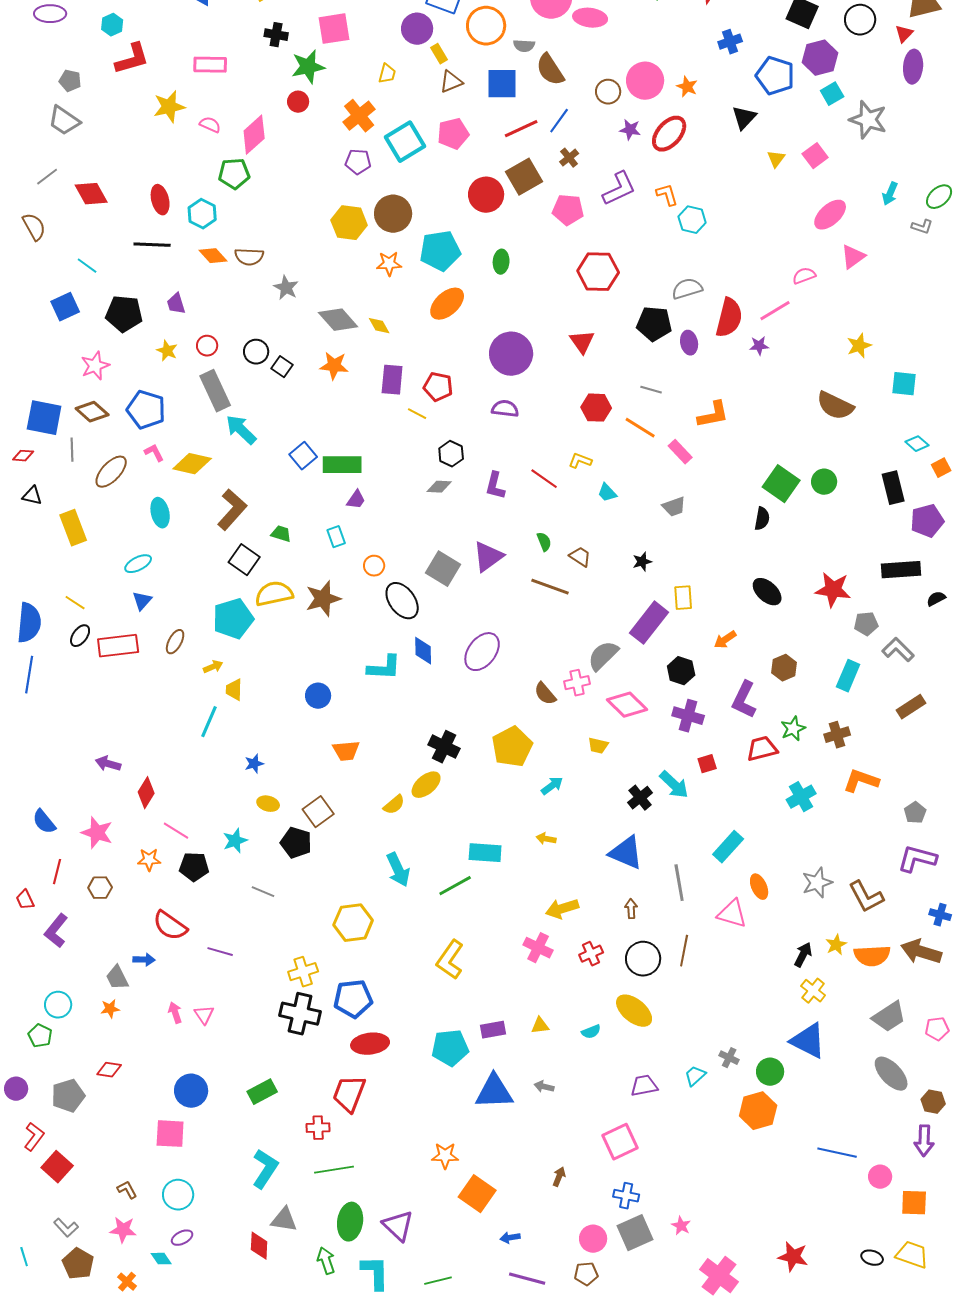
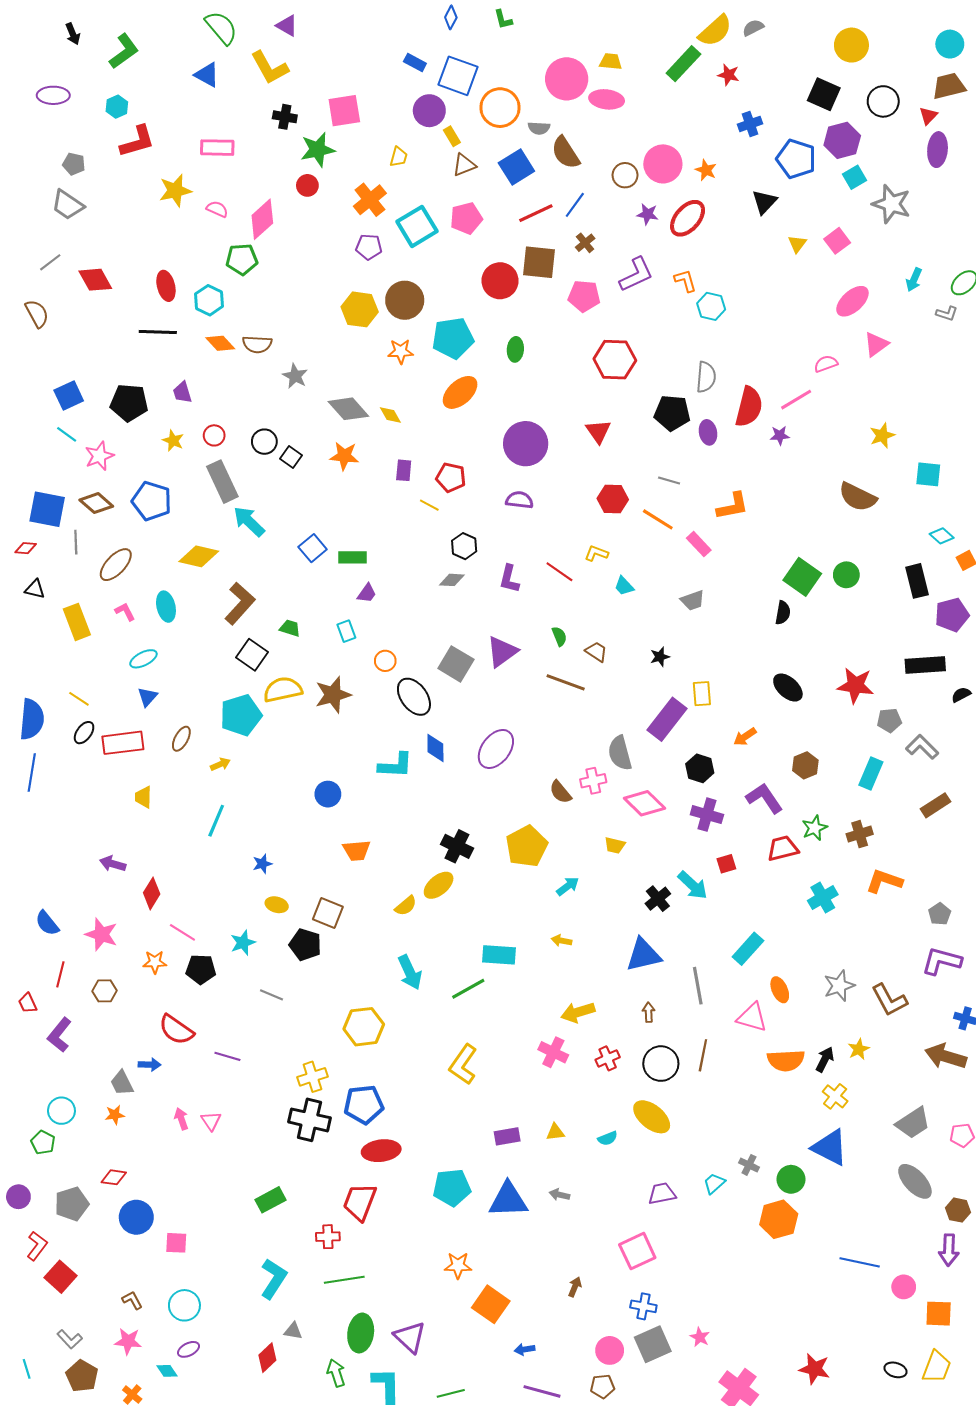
blue square: (502, 84) -> (516, 167), turned -32
brown square: (524, 177) -> (539, 262), turned 36
cyan line: (87, 266) -> (67, 434), moved
gray semicircle: (687, 289) -> (706, 377), turned 112
purple rectangle: (392, 380) -> (404, 470), size x0.7
pink L-shape: (154, 453) -> (125, 612), moved
green rectangle: (342, 465) -> (352, 557), size x0.7
gray semicircle: (603, 656) -> (620, 753), turned -60
yellow trapezoid: (234, 690) -> (143, 797), moved
purple L-shape: (744, 700) -> (764, 798), turned 120
brown square: (318, 812) -> (328, 913), turned -32
blue triangle: (626, 853) -> (643, 955), turned -36
orange semicircle: (872, 956) -> (786, 1060), moved
cyan pentagon: (450, 1048) -> (452, 1188), moved
blue circle: (191, 1091) -> (136, 1217), moved
pink square: (170, 1134) -> (176, 1243), size x0.7
gray triangle: (284, 1220) -> (293, 1331), size x0.7
red diamond: (259, 1246) -> (267, 1358), turned 44
yellow trapezoid: (912, 1255) -> (936, 1367), turned 92

